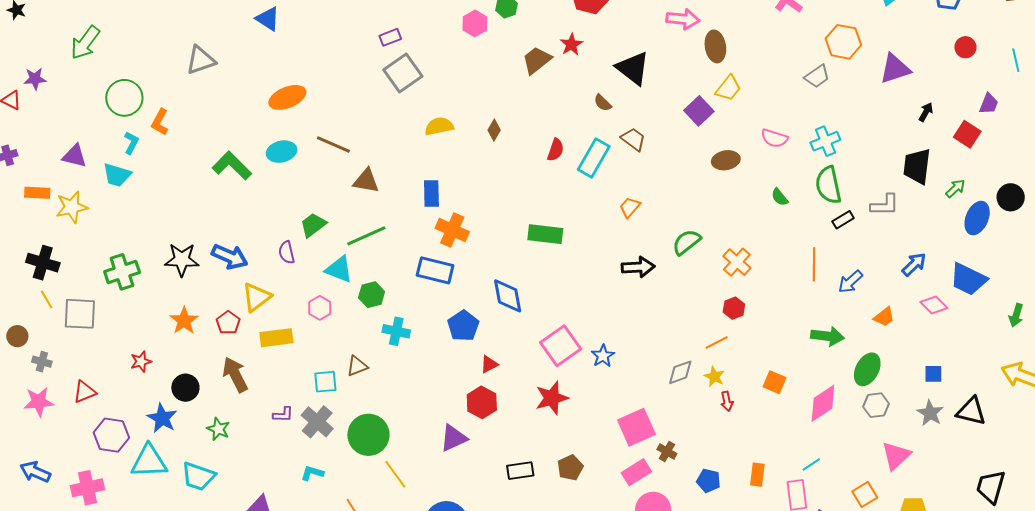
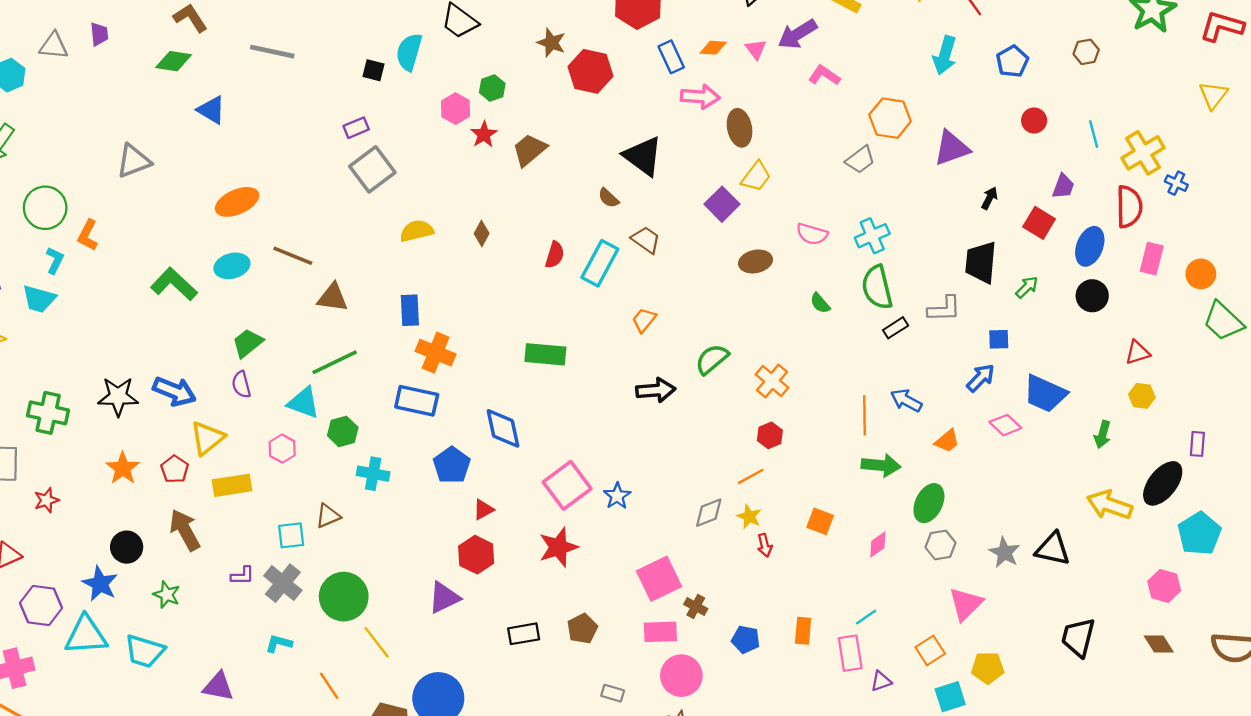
red star: (571, 44) -> (484, 134), moved
blue ellipse: (977, 218) -> (1090, 246), moved
green trapezoid: (313, 225) -> (248, 343), moved
orange line: (814, 264) -> (864, 415), moved
green cross: (122, 272) -> (48, 413), turned 32
blue arrow: (850, 282) -> (906, 400), turned 72
red star: (141, 362) -> (46, 500), moved
blue square: (933, 374) -> (999, 339), moved
pink diamond: (823, 403) -> (878, 545), size x0.6
pink rectangle: (636, 472) -> (660, 632), turned 32

